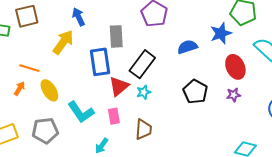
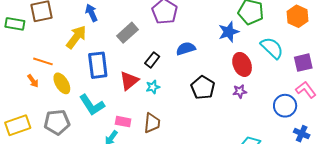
gray rectangle: (116, 36) -> (128, 33), turned 50
blue semicircle: (187, 47) -> (186, 49), moved
blue rectangle: (100, 62) -> (98, 65), moved
black rectangle: (142, 64) -> (152, 60), size x0.6
orange arrow: (19, 88) -> (33, 81), turned 112
pink rectangle: (114, 116) -> (123, 122), moved, turned -70

